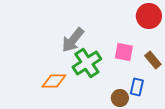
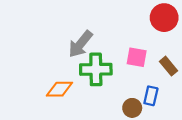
green cross: (87, 63) -> (96, 69), turned 32

